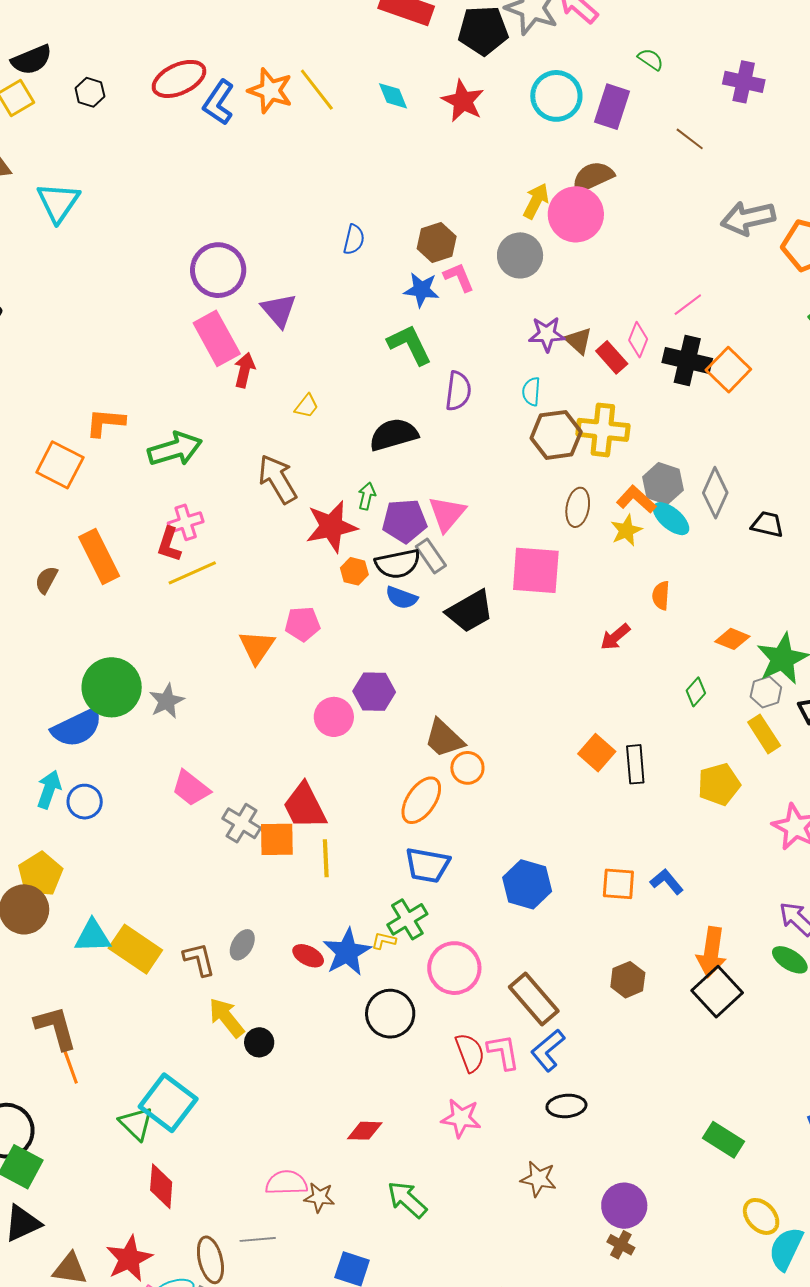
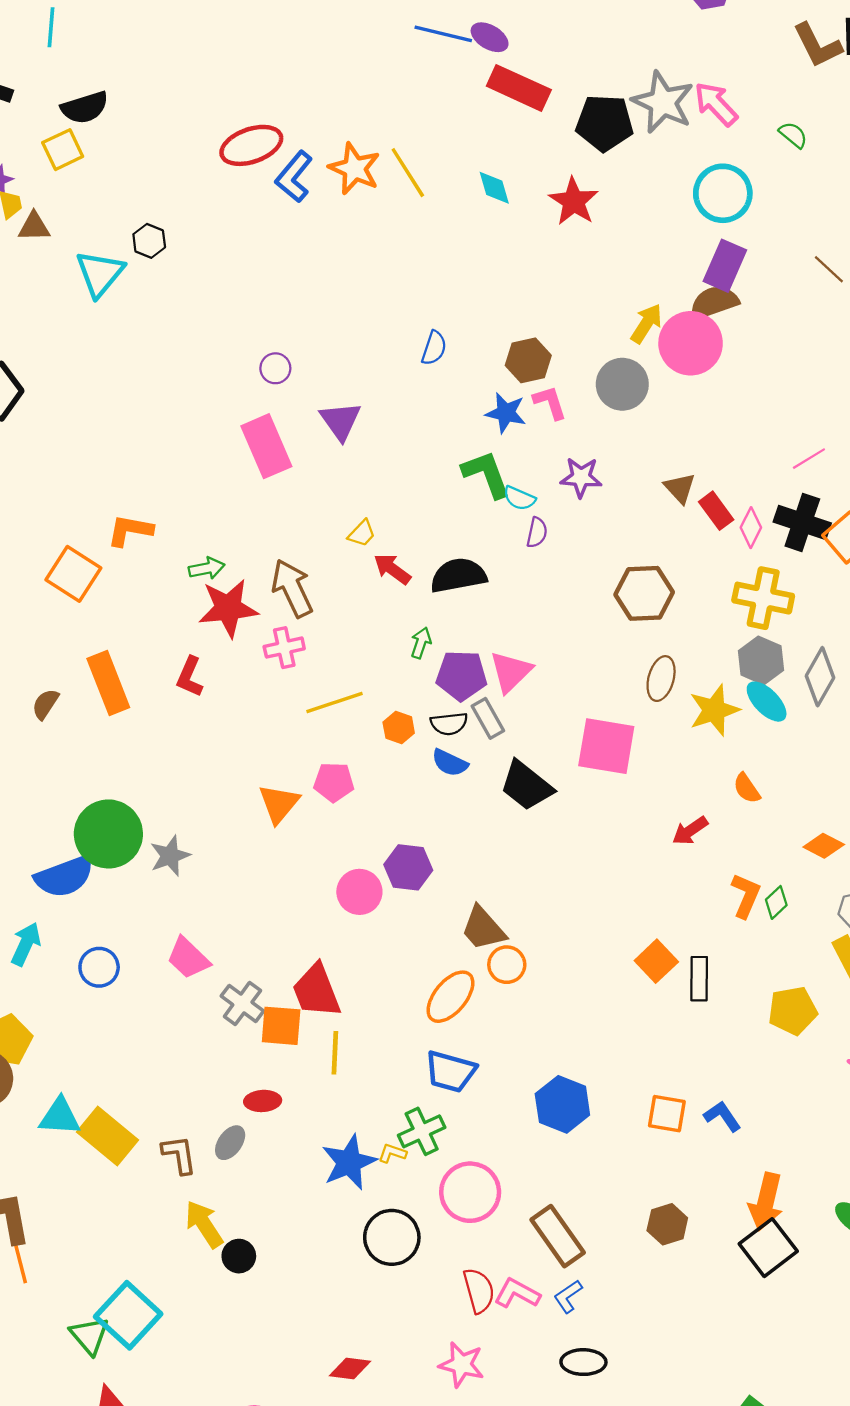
green semicircle: (651, 59) -> (793, 135), moved
black hexagon: (90, 92) -> (149, 241), moved
cyan circle: (556, 96) -> (723, 193), moved
purple rectangle: (612, 107) -> (725, 266), moved
purple circle: (218, 270) -> (275, 368), size x0.5
purple star: (547, 334) -> (581, 477), moved
pink diamond: (638, 340) -> (751, 528), moved
red arrow: (244, 370) -> (392, 569), moved, turned -72
purple semicircle: (458, 391) -> (537, 533), size x0.7
cyan semicircle: (531, 392) -> (519, 498), moved, turned -76
yellow cross: (603, 430) -> (763, 598), moved
green arrow: (175, 449) -> (207, 568), size x0.6
brown arrow: (278, 479) -> (292, 588), moved
orange L-shape: (636, 499) -> (746, 896), moved, turned 66
pink cross: (186, 522) -> (284, 648), moved
red star: (331, 527) -> (228, 608), moved
yellow star: (626, 530) -> (714, 710), size x1.4
black semicircle: (398, 564) -> (449, 724), size x0.7
yellow line: (192, 573) -> (334, 703), moved
orange semicircle: (661, 595) -> (747, 788), turned -44
black trapezoid: (470, 611) -> (526, 786), turned 63
blue circle: (85, 802) -> (99, 967), moved
red ellipse: (308, 956) -> (263, 1101), moved, turned -36
blue L-shape: (548, 1050) -> (568, 1296), size x0.7
pink L-shape: (503, 1052) -> (517, 1293), turned -57

